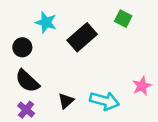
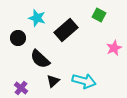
black semicircle: (27, 81) -> (40, 59), moved
pink star: (142, 86) -> (114, 48), moved

